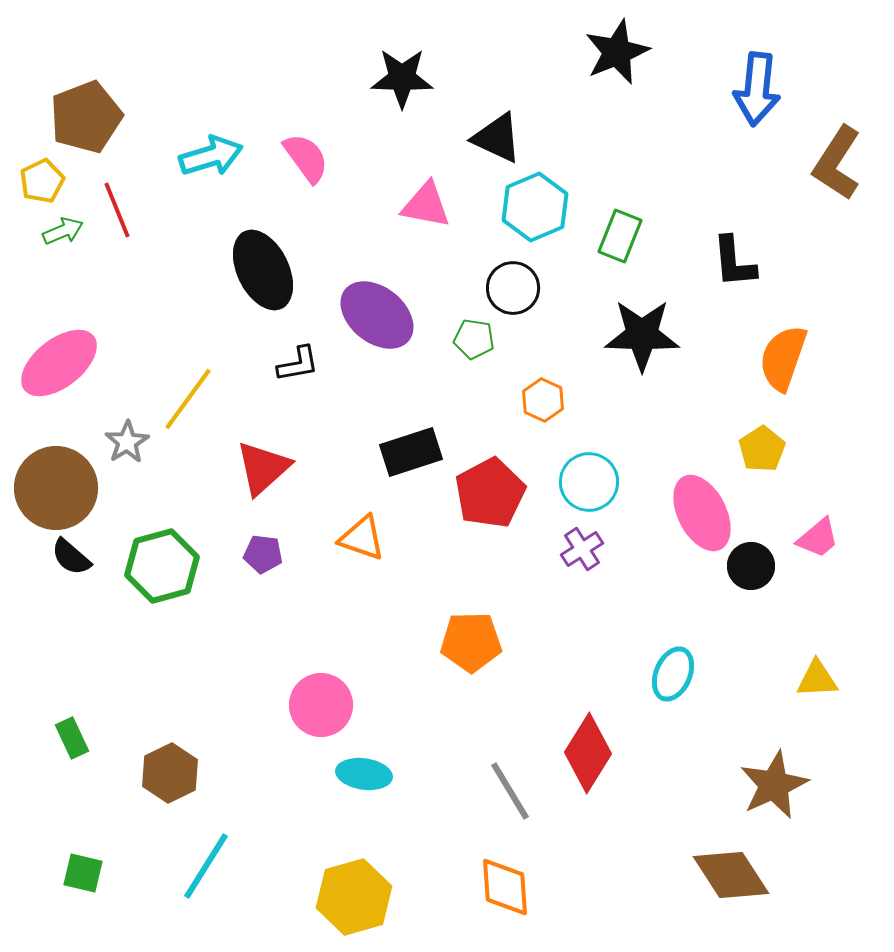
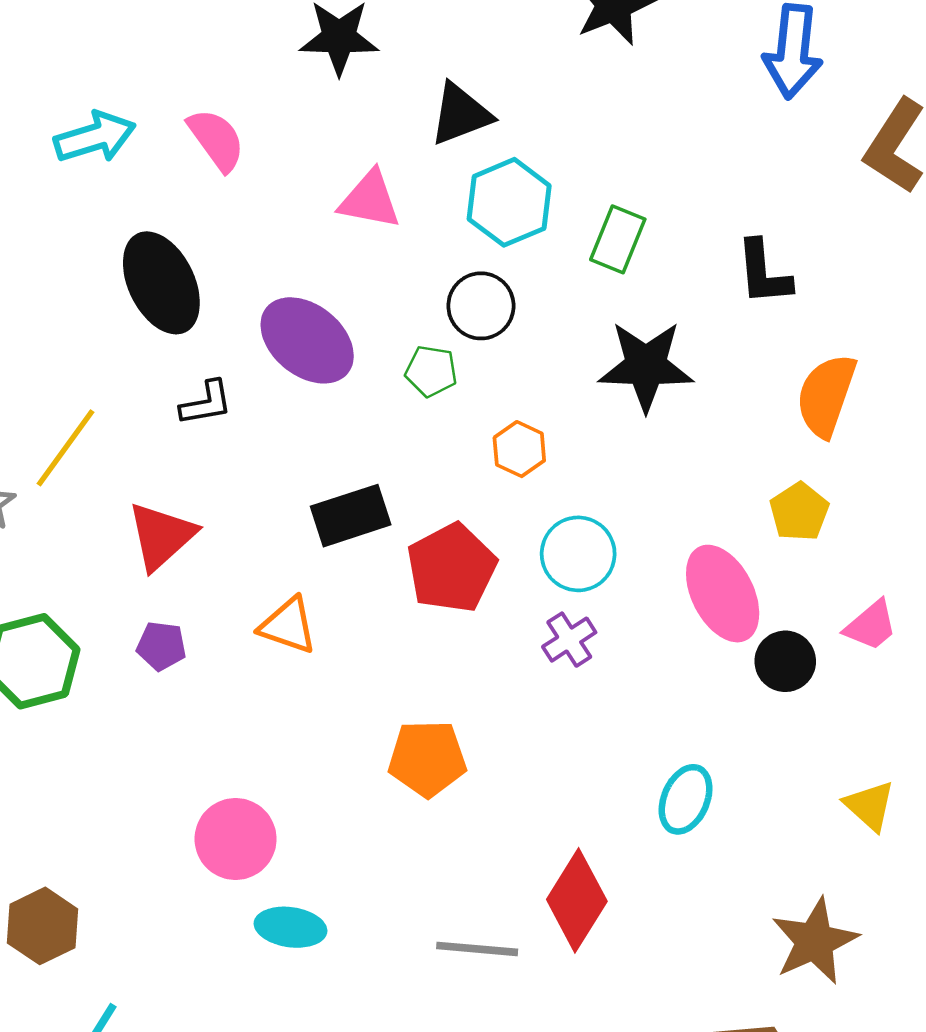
black triangle: (497, 138) -> (461, 114), turned -46
yellow triangle: (817, 679) -> (870, 806), turned 45
gray line: (510, 791) -> (477, 949), turned -54

